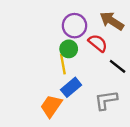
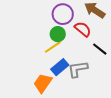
yellow line: (63, 64) -> (53, 47), turned 66
gray L-shape: (106, 100) -> (78, 69), moved

